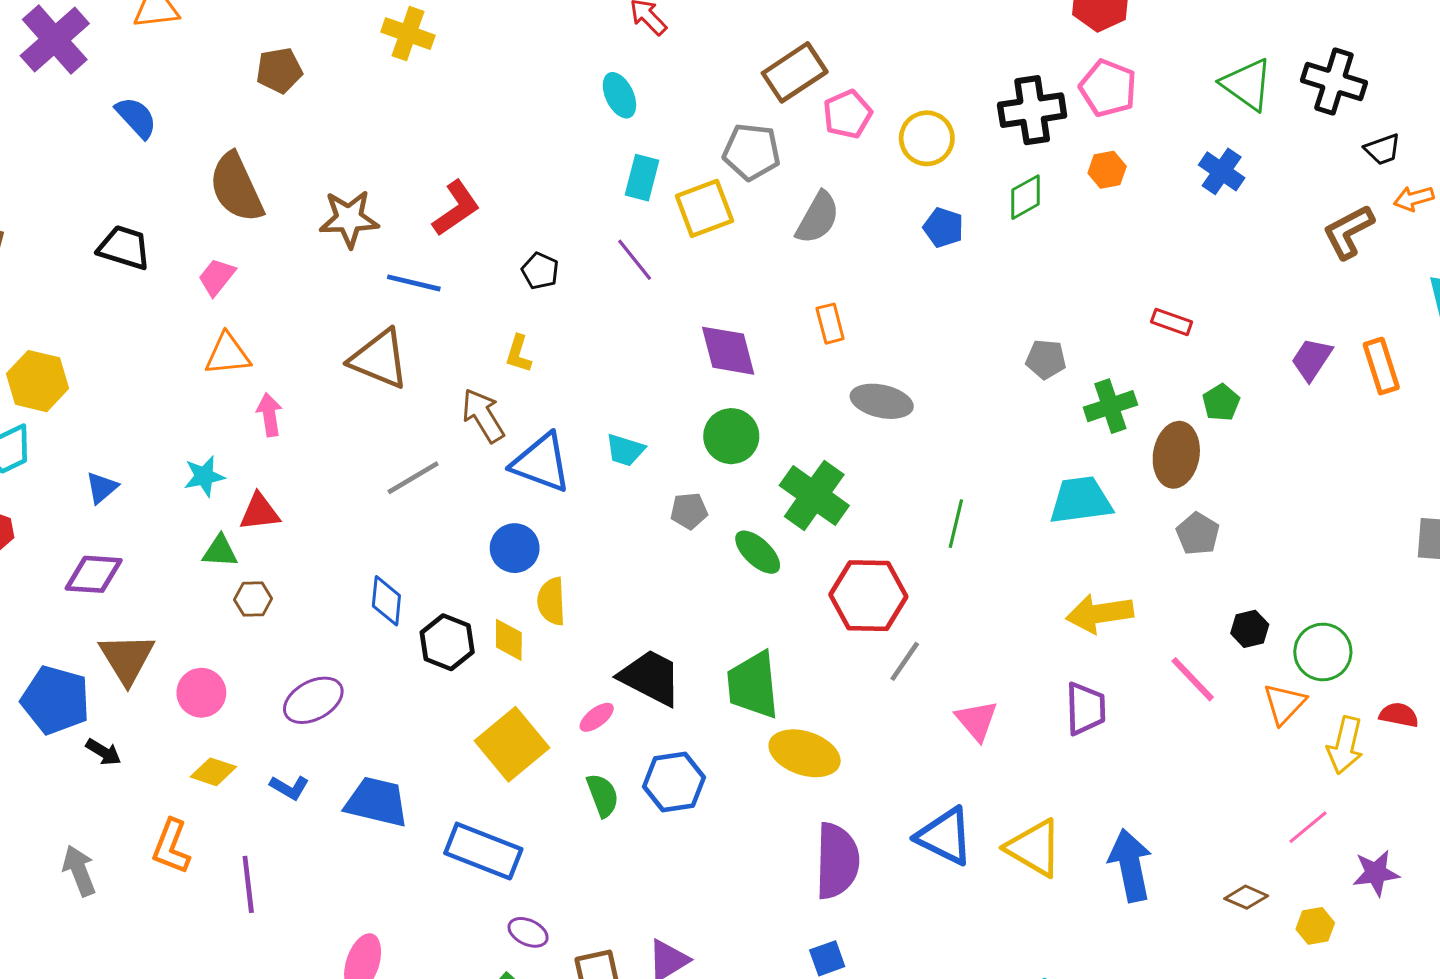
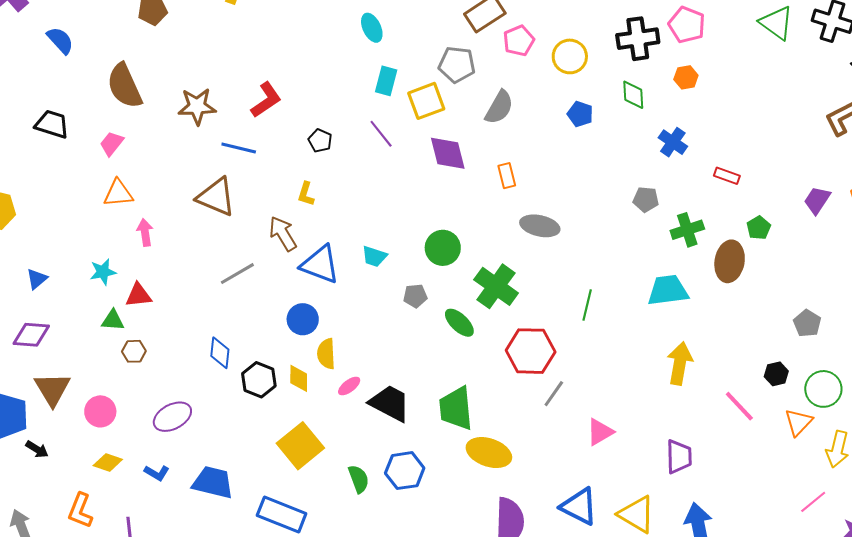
blue cross: (1222, 171) -> (673, 142), moved
green diamond: (1026, 197) -> (633, 95), turned -64
purple diamond: (728, 351) -> (448, 153), moved
gray pentagon: (1198, 534) -> (807, 323), moved
yellow arrow: (1100, 613) -> (680, 363), turned 108
purple trapezoid: (1086, 709) -> (679, 457), moved
pink ellipse: (597, 717) -> (349, 386), moved
pink triangle: (977, 720) -> (600, 432), turned 40

